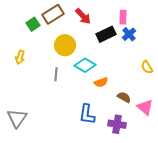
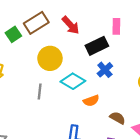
blue cross: (129, 34) -> (105, 70), moved

